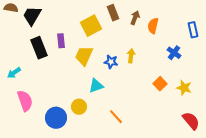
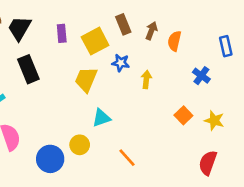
purple rectangle: (61, 41) -> (62, 33), moved
blue star: (111, 62) -> (121, 63), moved
red semicircle: (191, 121) -> (208, 163), moved, turned -120

